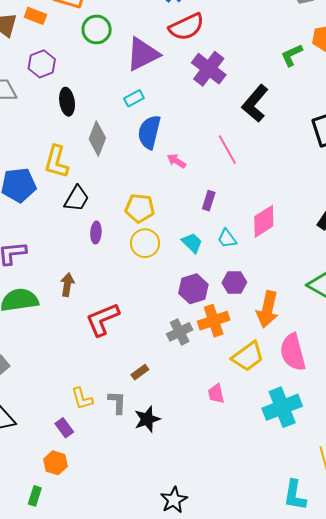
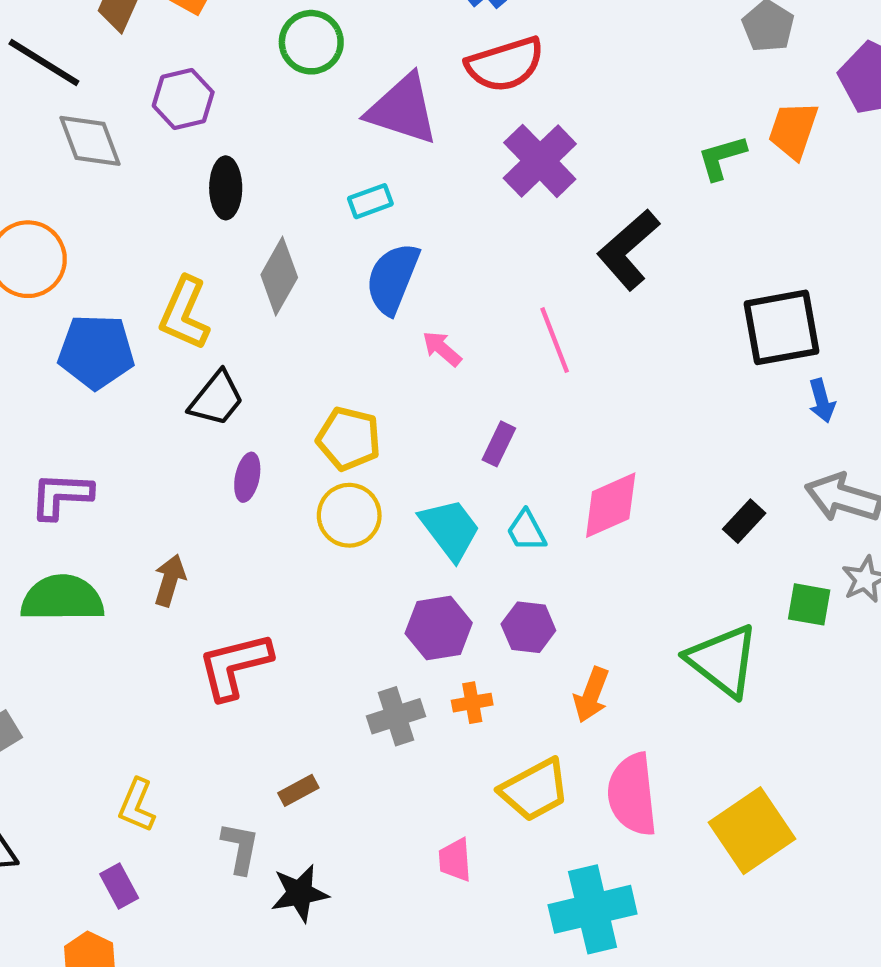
purple triangle: (143, 54) -> (403, 109), turned 36
cyan trapezoid: (192, 243) -> (450, 529), size x1.4
orange arrow: (267, 309) -> (591, 695), size x0.7
orange cross: (214, 321) -> (472, 703), size x0.6
yellow L-shape: (82, 399) -> (137, 805), moved, turned 30

